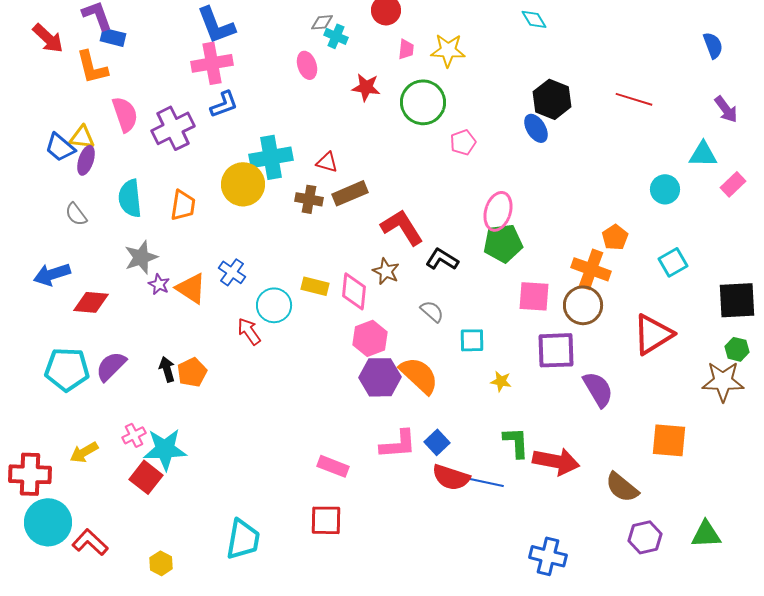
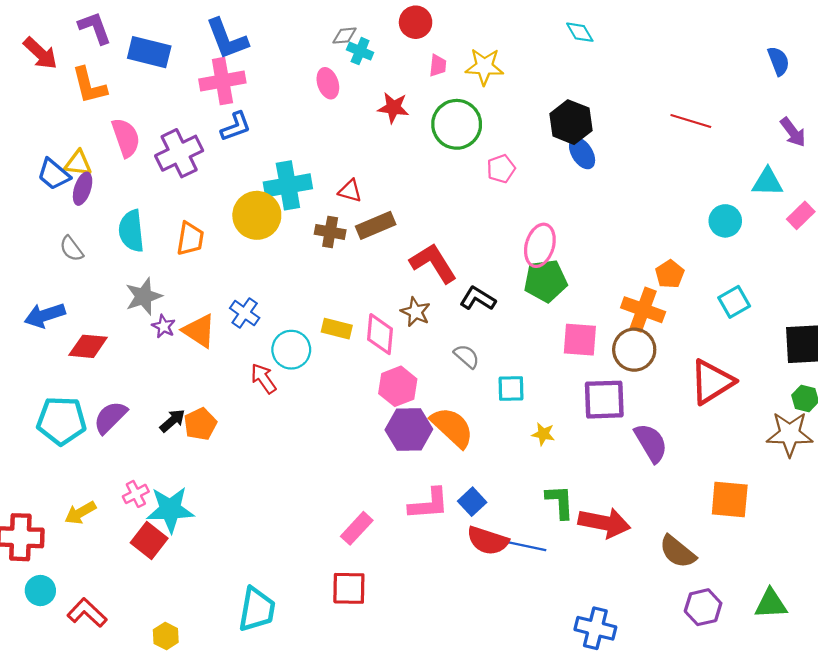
blue rectangle: (113, 37) -> (149, 52), moved, size x1.5
black hexagon: (552, 99) -> (571, 122), moved
black arrow: (167, 369) -> (172, 421), turned 65
pink rectangle: (333, 466) -> (357, 528), turned -68
cyan circle: (48, 522) -> (40, 591), size x0.6

